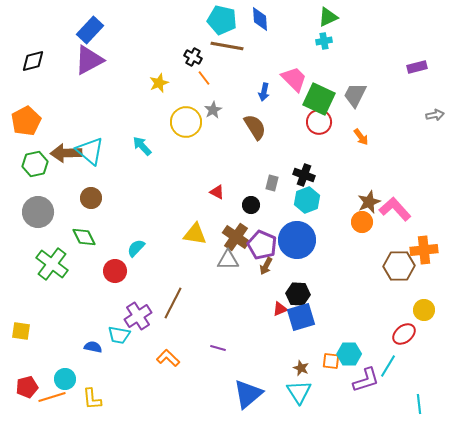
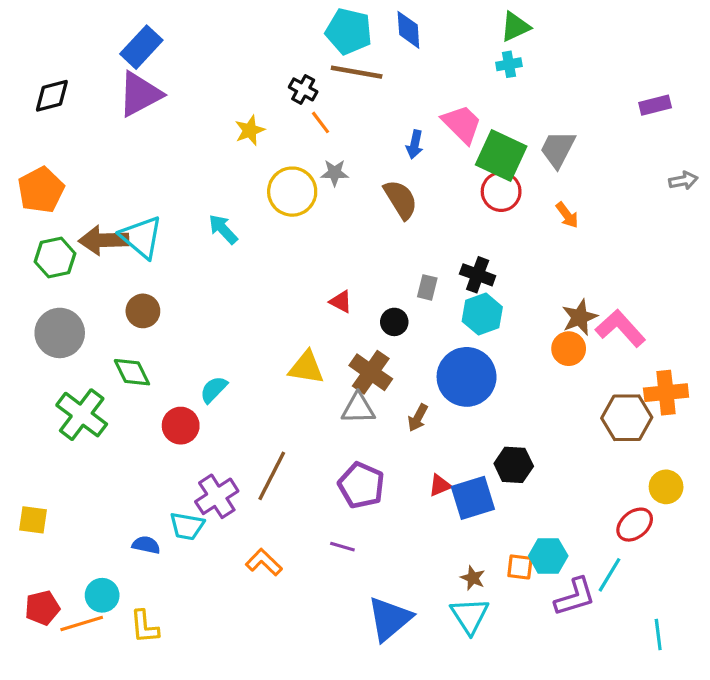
gray star: (213, 110) -> (335, 173), turned 30
purple pentagon: (262, 245) -> (361, 485), moved
black hexagon: (298, 294) -> (514, 465), moved

